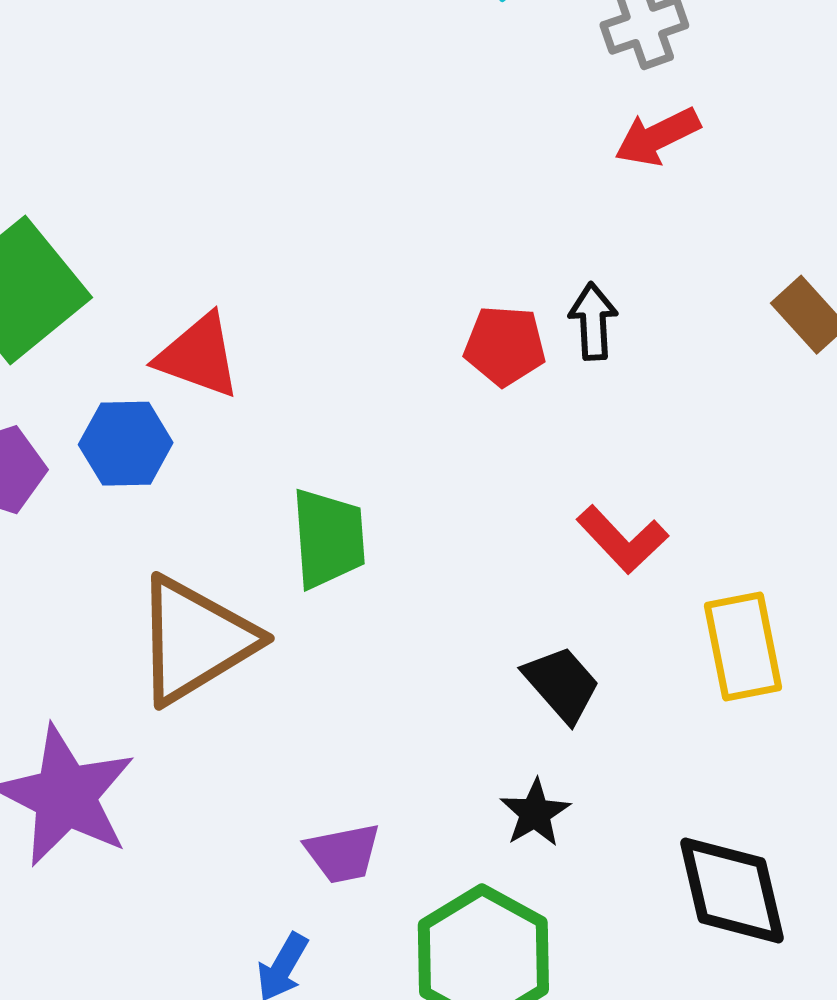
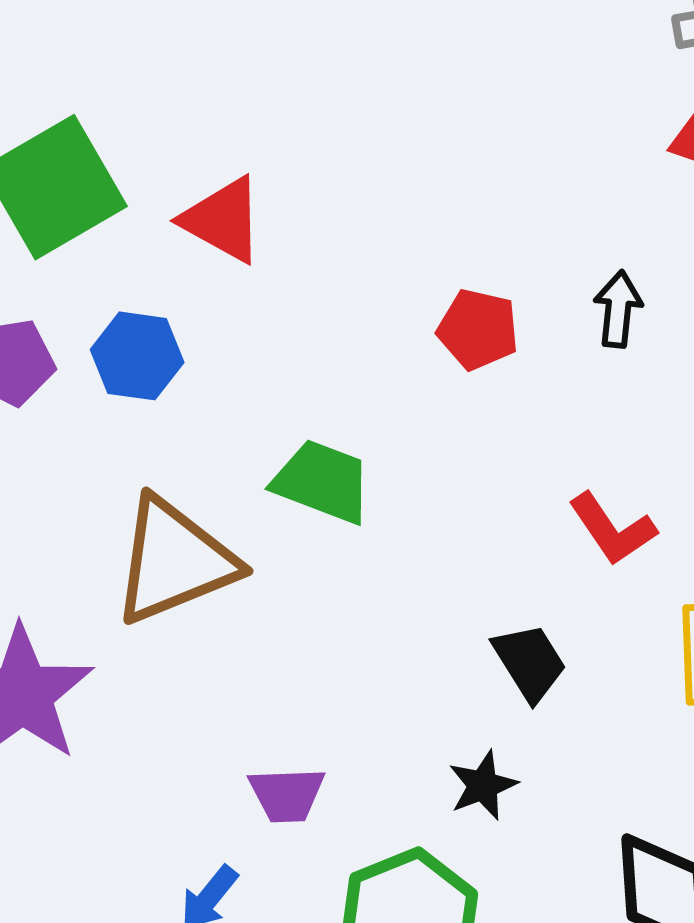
red pentagon: (505, 346) -> (478, 329), moved
red triangle: (199, 356) -> (223, 220), moved
green trapezoid: (328, 538) -> (322, 482), turned -74

